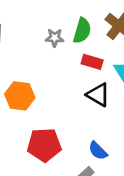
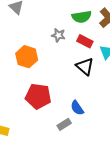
green semicircle: (82, 31) -> (82, 17), turned 54
gray star: (55, 38) -> (58, 35), moved

